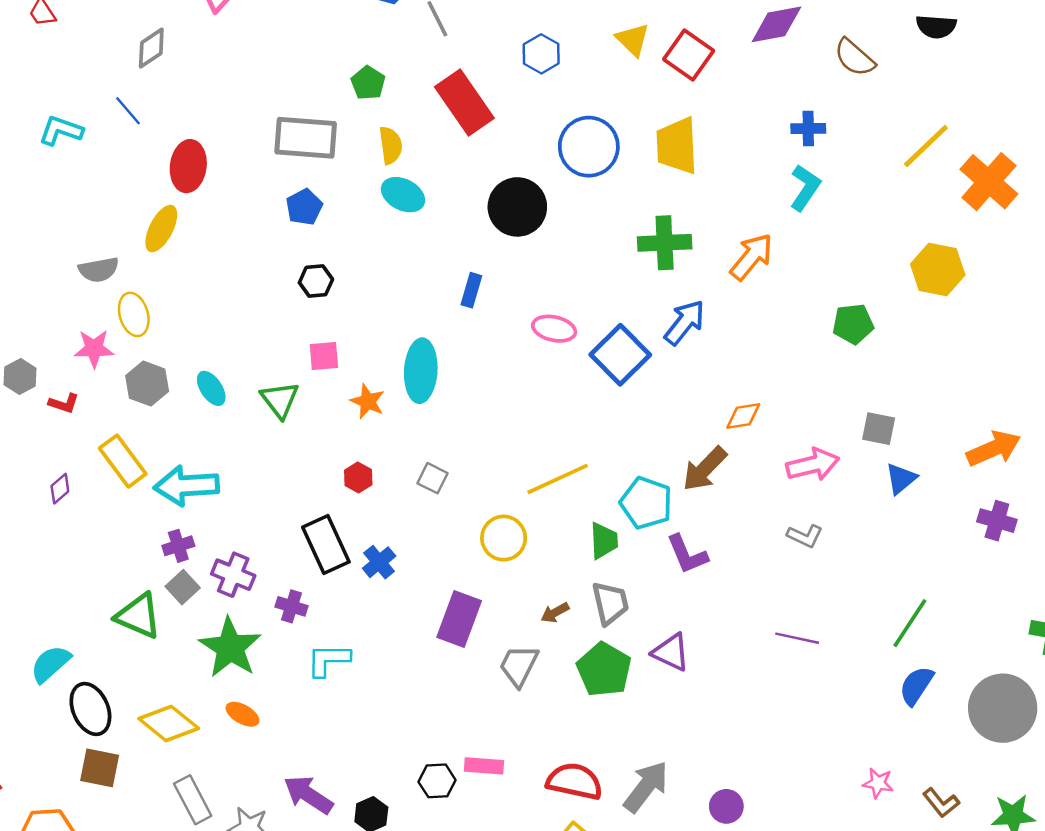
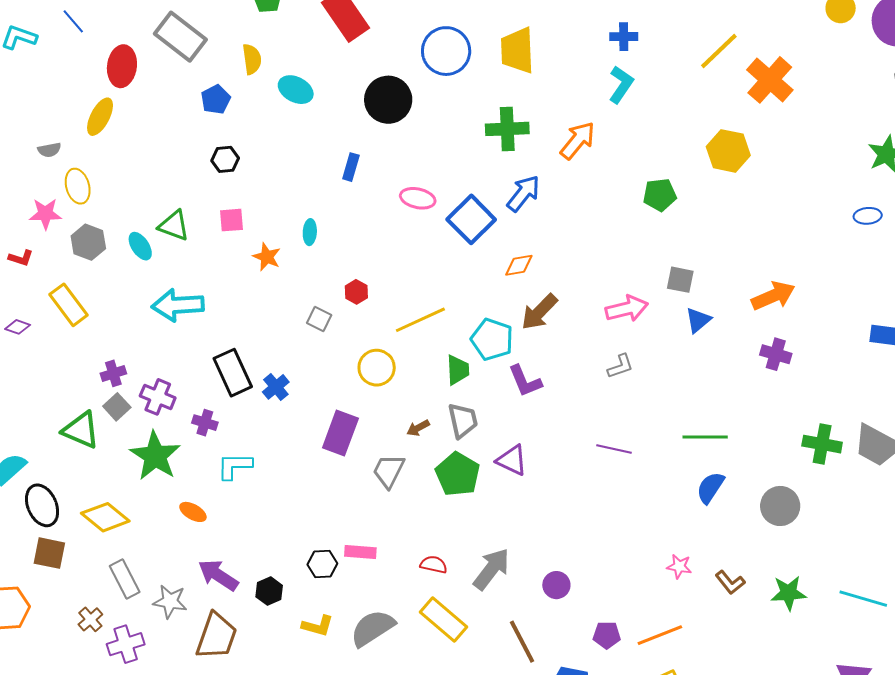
gray rectangle: (306, 138) -> (180, 37), moved, turned 33
yellow semicircle: (391, 145) -> (252, 59), moved
gray semicircle: (99, 270) -> (49, 150), size x0.7
cyan ellipse: (421, 371) -> (310, 232), size x0.5
green triangle: (280, 400) -> (174, 226), moved, turned -32
orange diamond: (743, 416) -> (519, 265), moved
red hexagon: (358, 478) -> (356, 292), moved
cyan arrow: (187, 486) -> (178, 305), moved
purple diamond: (60, 489) -> (18, 327), turned 60
gray L-shape: (805, 536) -> (620, 366), turned -44
green line: (910, 623) -> (705, 437), turned 57
gray circle: (1003, 708) -> (780, 506), size x0.7
orange ellipse: (242, 714) -> (193, 512), moved
red semicircle: (575, 781) -> (434, 565), size x0.6

